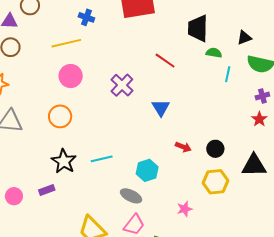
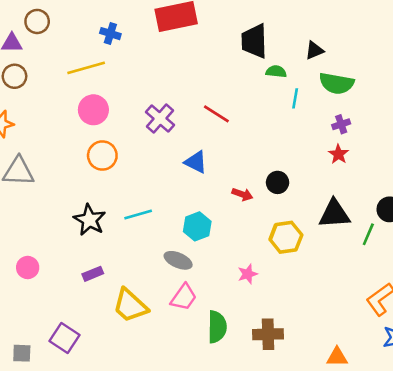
red line: (165, 61) -> (216, 114), moved
blue triangle: (161, 108) -> (196, 162), moved, turned -30
orange circle: (60, 116) -> (102, 156), moved
black circle: (215, 149) -> (278, 182), moved
purple rectangle: (47, 190) -> (93, 274), moved

